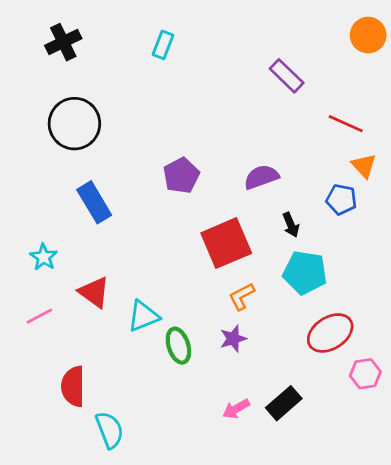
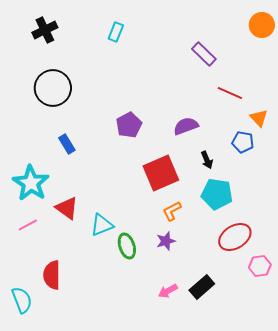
red line: (346, 124) -> (230, 93), moved
blue rectangle: (94, 202) -> (67, 144), size x0.7
cyan star: (44, 257) -> (31, 183), size x1.8
cyan semicircle: (110, 430) -> (22, 300), moved

